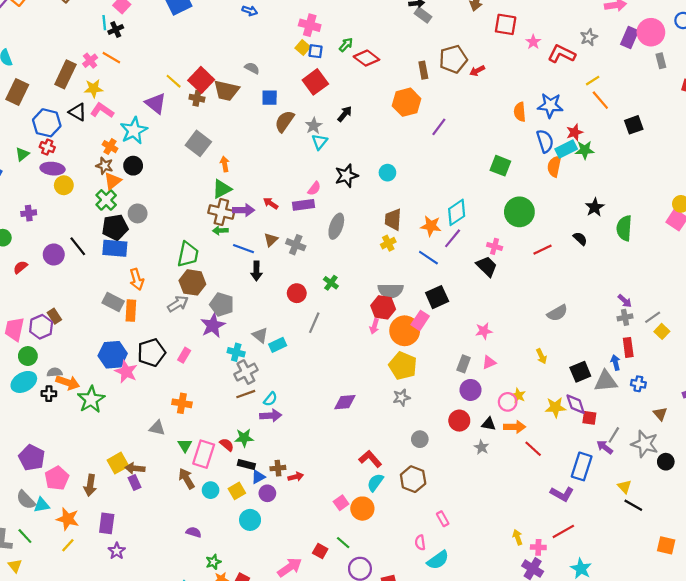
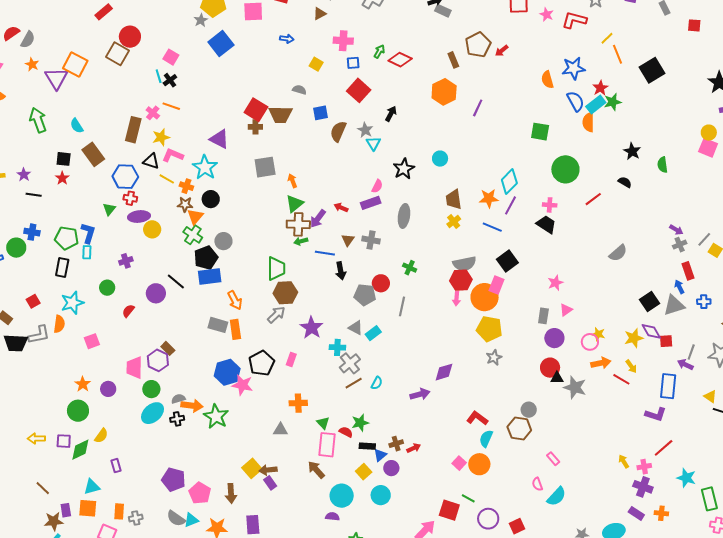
yellow square: (303, 48) -> (316, 64), moved
yellow line: (174, 81) -> (167, 179), moved
brown rectangle: (17, 92) -> (93, 154), turned -50
orange line: (600, 100) -> (617, 54), turned 30
black square: (634, 125) -> (652, 70), size x1.4
gray square: (198, 143) -> (265, 167), turned -35
purple arrow: (244, 210) -> (318, 219), turned 138
green semicircle: (624, 228) -> (662, 165), size x0.7
gray pentagon: (222, 304) -> (365, 295), moved
yellow arrow: (541, 356) -> (631, 366), moved
purple arrow: (271, 416) -> (420, 394), moved
black triangle: (489, 424) -> (557, 378), moved
gray circle: (420, 439) -> (529, 410), moved
green triangle: (185, 445) -> (323, 423), moved
gray star: (482, 447) -> (575, 387), size x1.6
cyan circle: (211, 490) -> (342, 496), moved, size x1.5
red square: (320, 551) -> (449, 510), size x1.5

